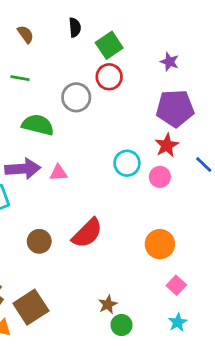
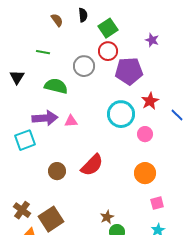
brown semicircle: (25, 34) -> (57, 20), moved
purple pentagon: (175, 108) -> (129, 71), moved
cyan circle: (127, 163) -> (121, 114), size x1.4
pink circle: (160, 177) -> (145, 134), moved
pink square: (176, 285) -> (157, 203), turned 32

